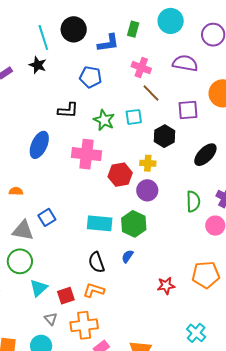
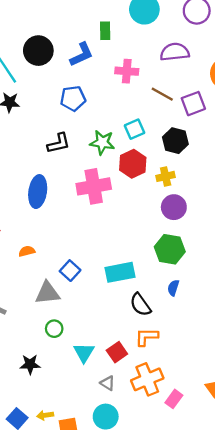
brown line: (151, 93) -> (162, 94), moved
red hexagon: (120, 175) -> (133, 164), moved
cyan rectangle: (100, 223) -> (120, 272), moved
green circle: (20, 261) -> (54, 329), size x0.6

